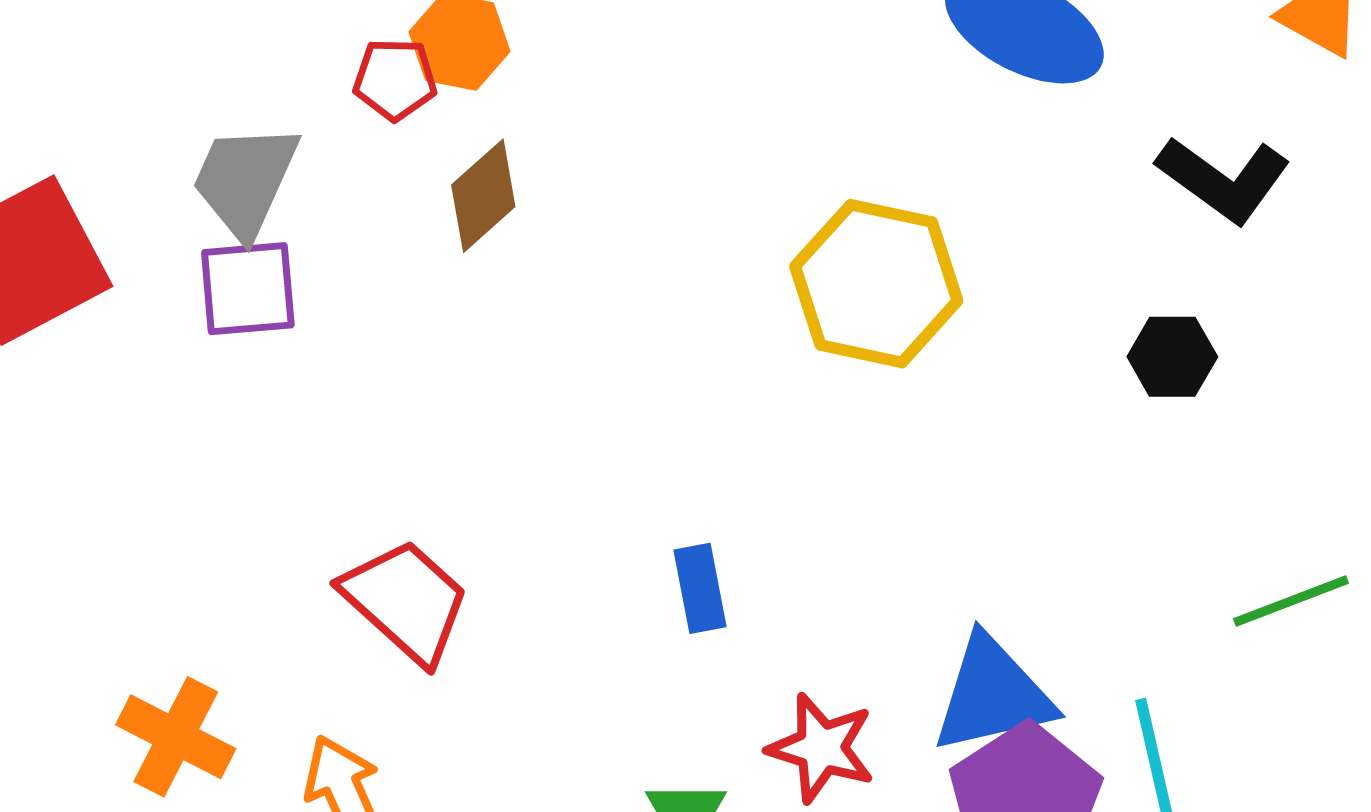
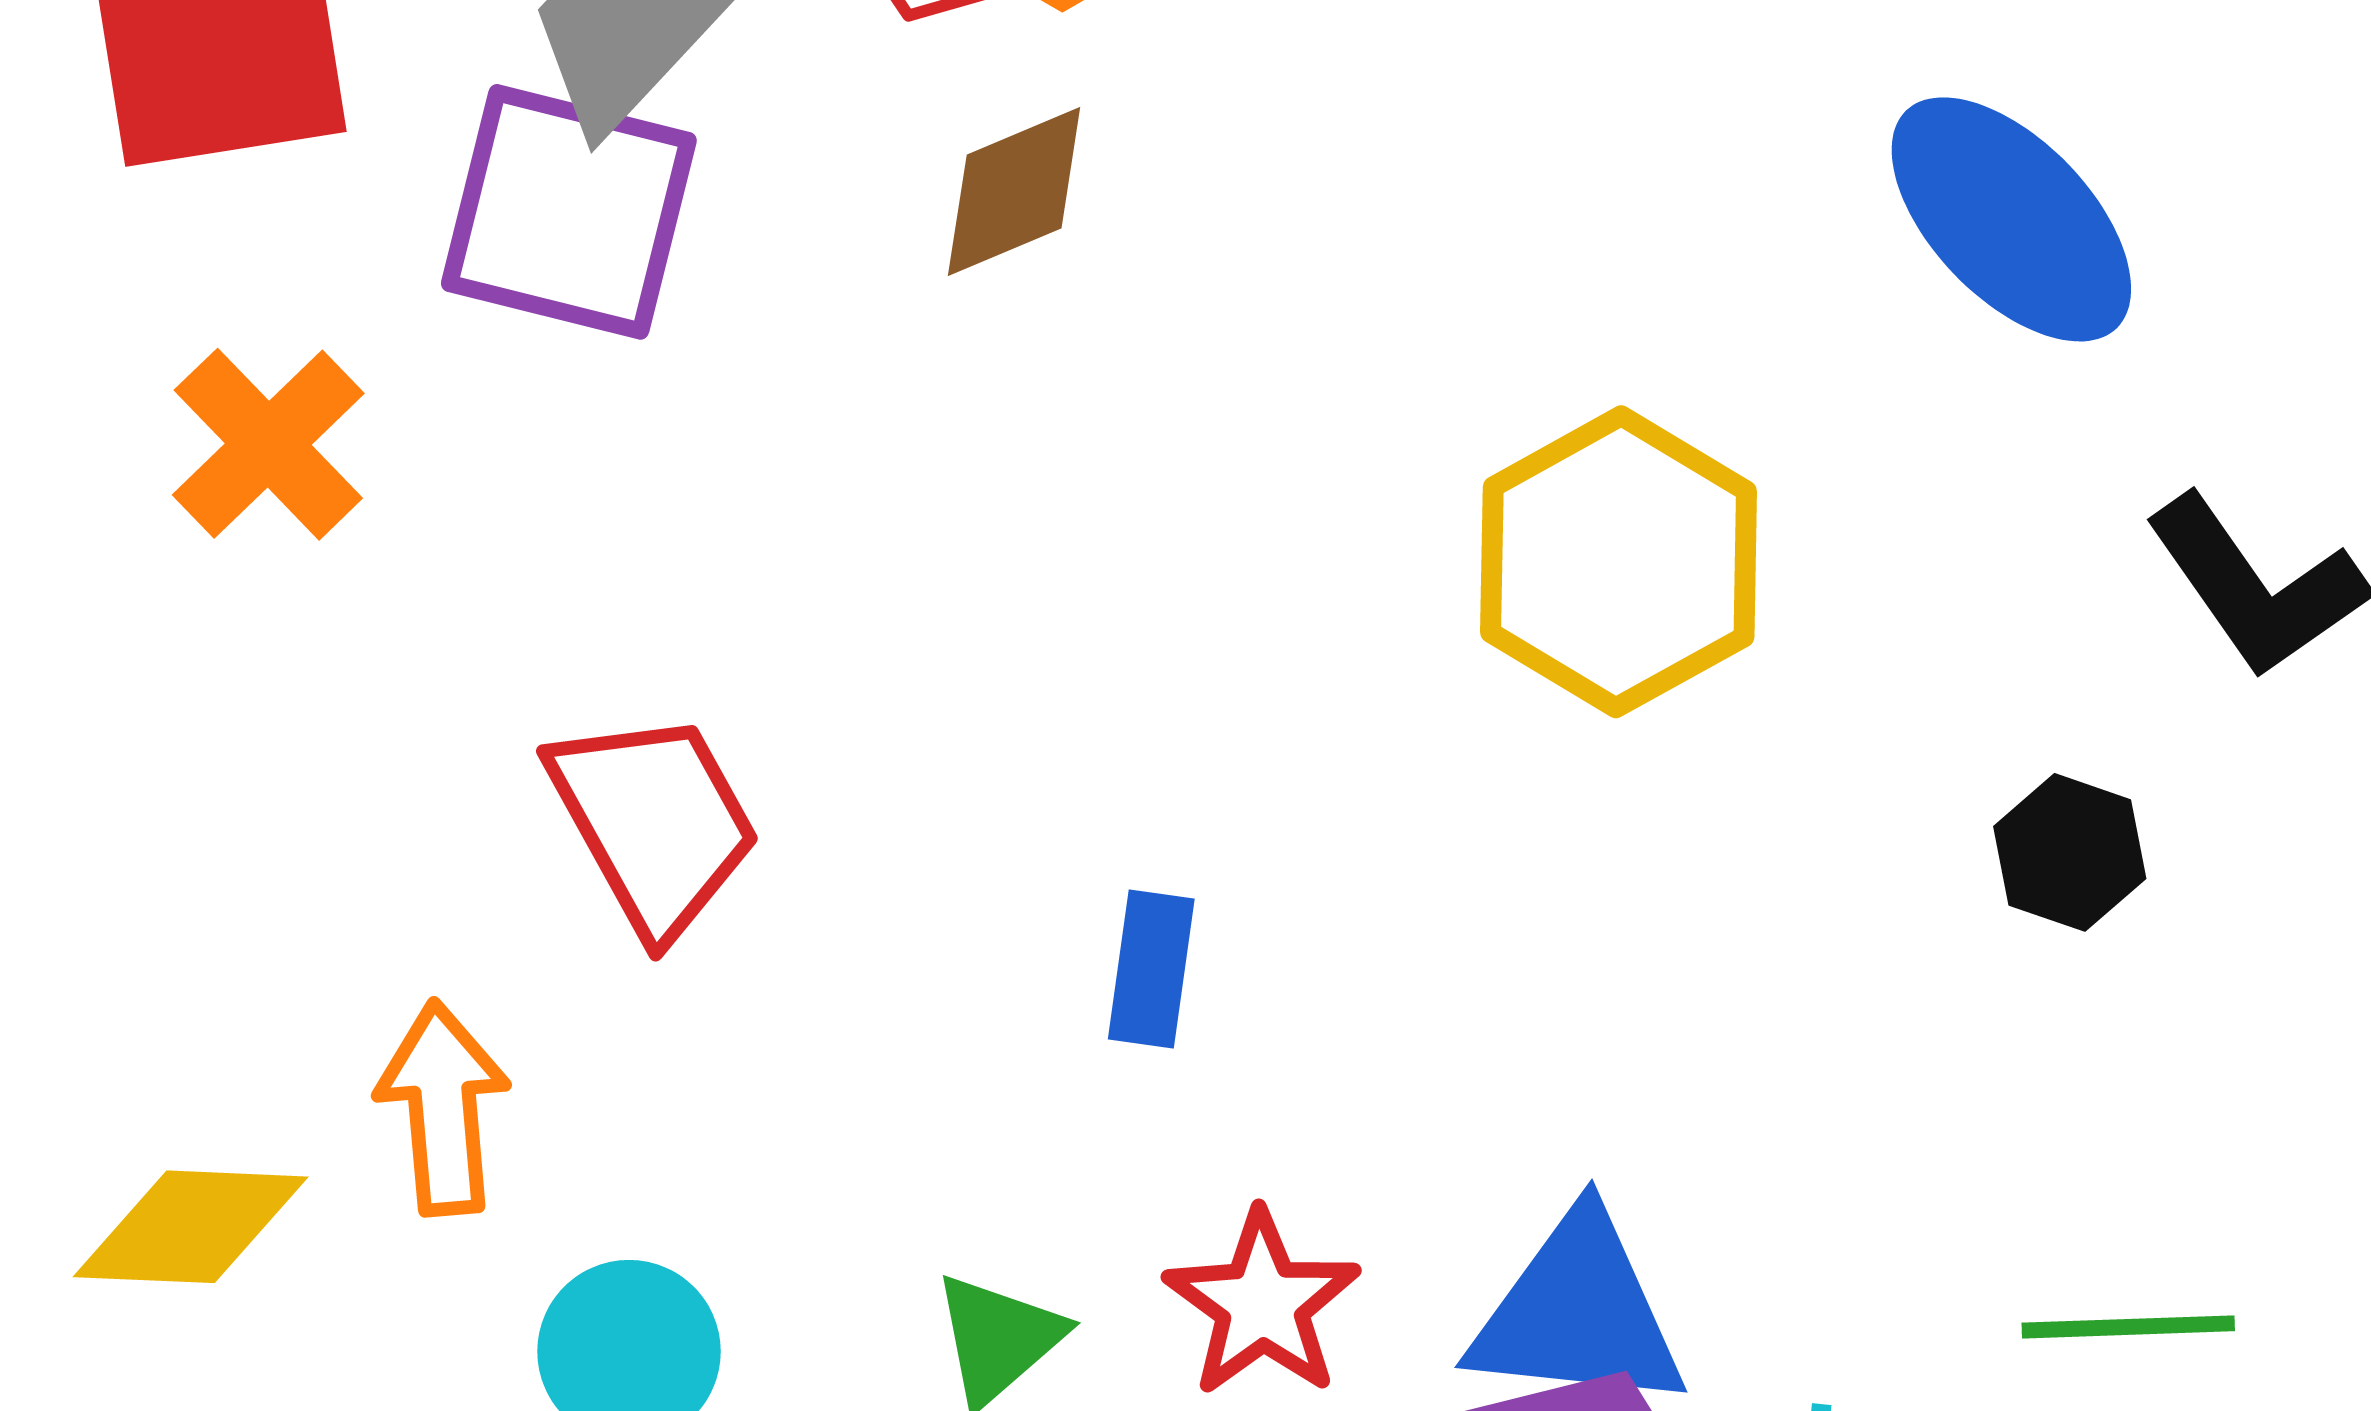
purple square: (248, 289) -> (569, 212), size x1.4
orange cross: (176, 737) -> (268, 444), moved

